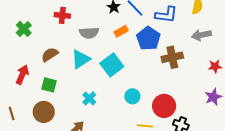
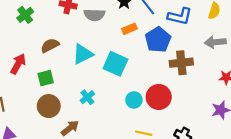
gray semicircle: (89, 33) -> (94, 15), moved
cyan square: (112, 65) -> (115, 64), turned -35
green square: (49, 85) -> (46, 78), turned -35
red circle: (164, 106) -> (159, 97), moved
brown circle: (44, 112) -> (49, 106), moved

